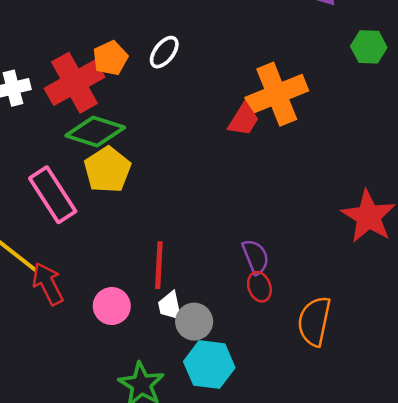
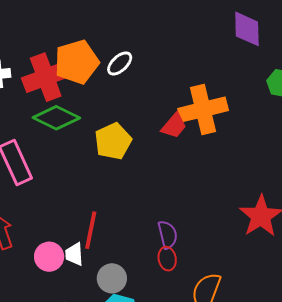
orange pentagon: (110, 58) -> (77, 62), size x1.6
yellow pentagon: (107, 170) -> (113, 141), moved
white trapezoid: (170, 306) -> (74, 254), moved

